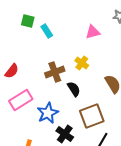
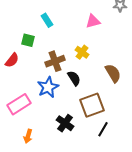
green square: (28, 21) -> (28, 40), moved
pink rectangle: (21, 100) -> (19, 104), moved
blue star: (48, 113) -> (48, 87), moved

